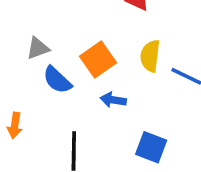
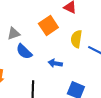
orange square: (98, 59) -> (48, 26), moved

